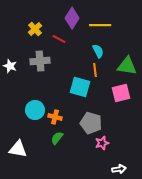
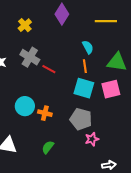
yellow line: (100, 25) -> (106, 21), moved
red line: (59, 39) -> (49, 69), moved
gray cross: (40, 61) -> (30, 57), turned 36
cyan square: (80, 87) -> (84, 88), moved
green semicircle: (57, 138) -> (48, 147), moved

